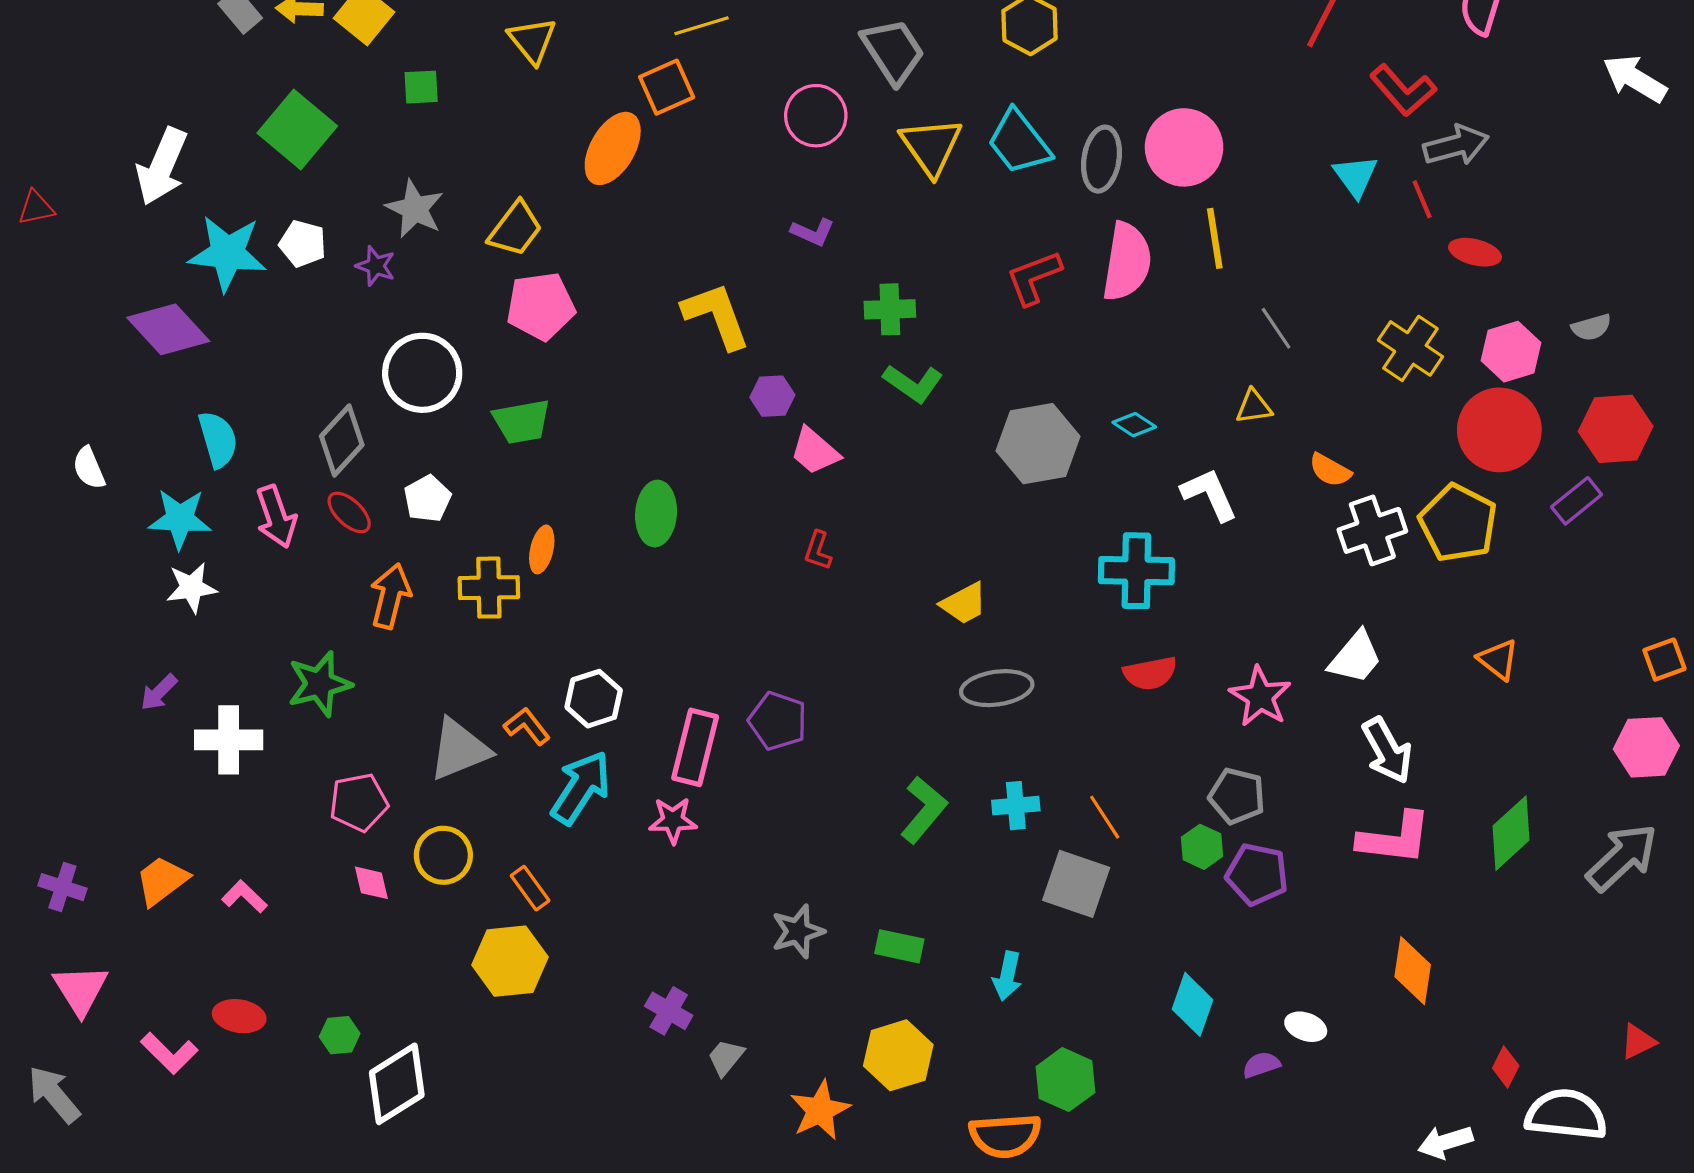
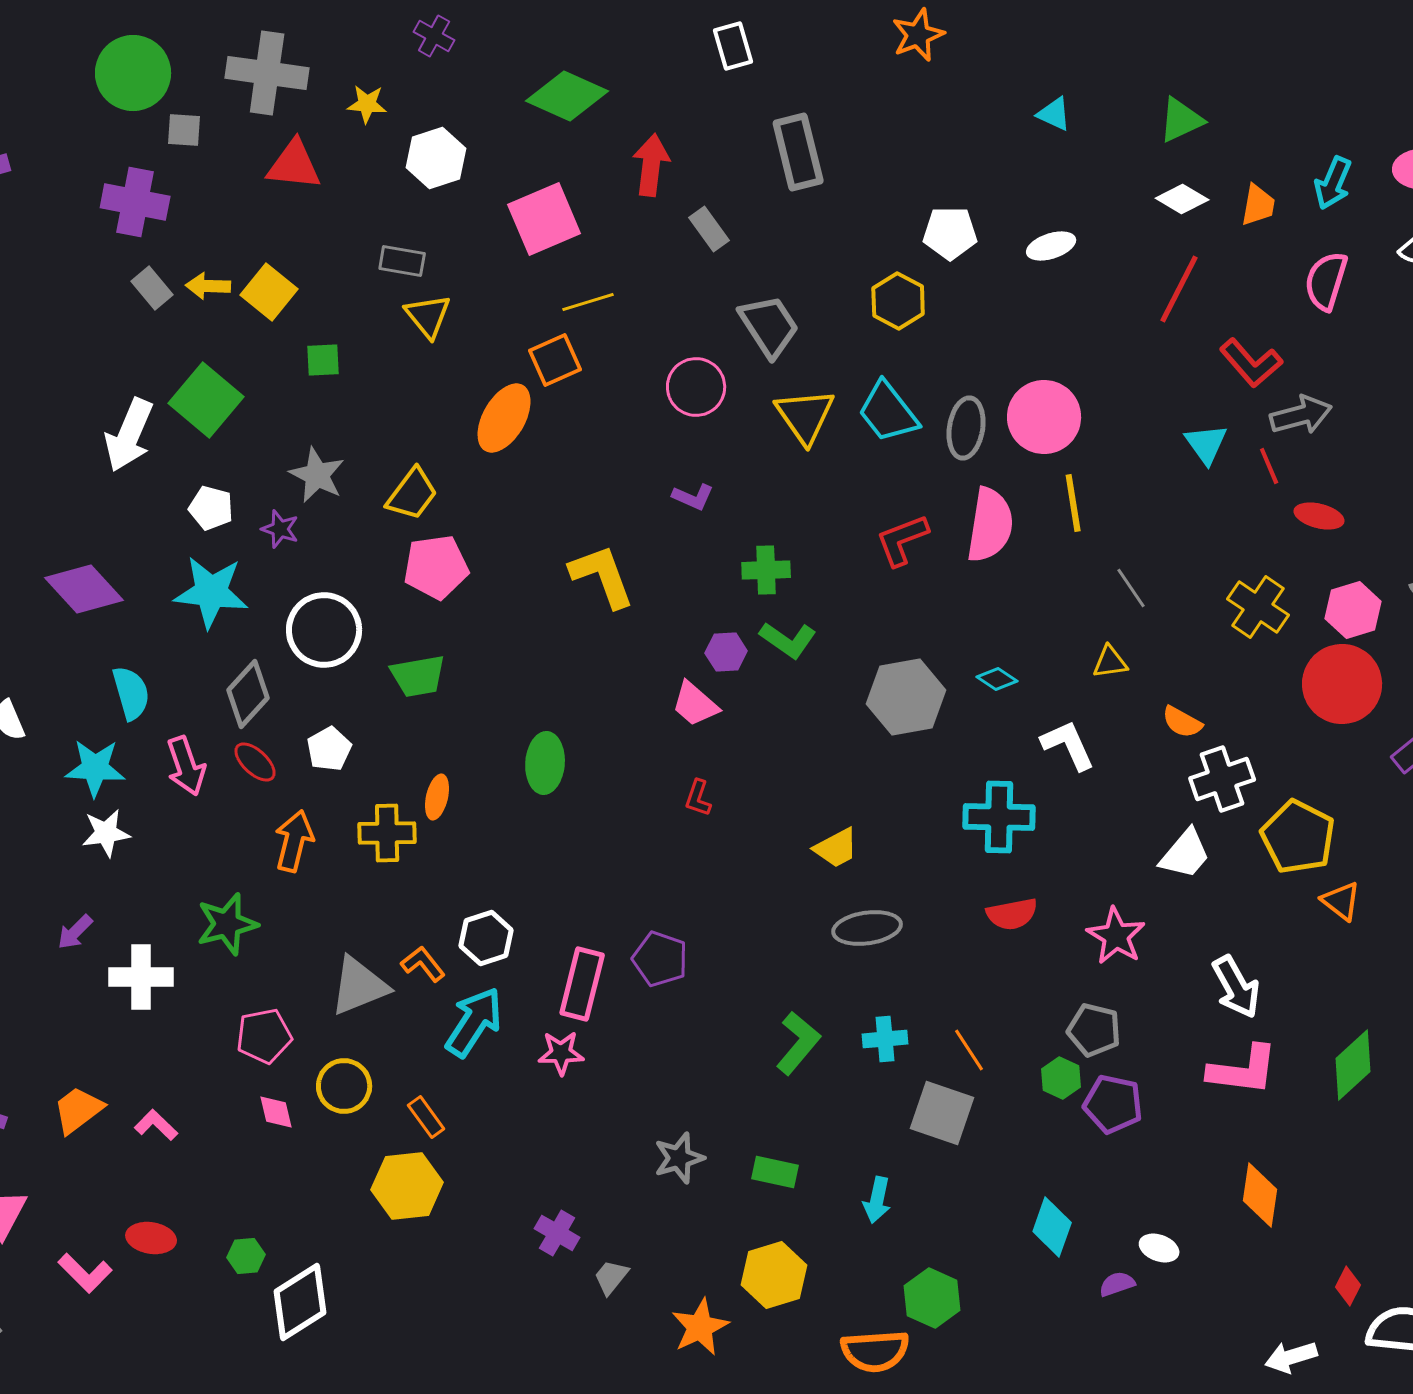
white arrow: (162, 166) -> (129, 435), moved
cyan star: (227, 253) -> (211, 592), moved
purple hexagon: (772, 396) -> (726, 652), moved
yellow pentagon: (1458, 523) -> (1298, 837), moved
white trapezoid: (1355, 657) -> (1185, 854), moved

